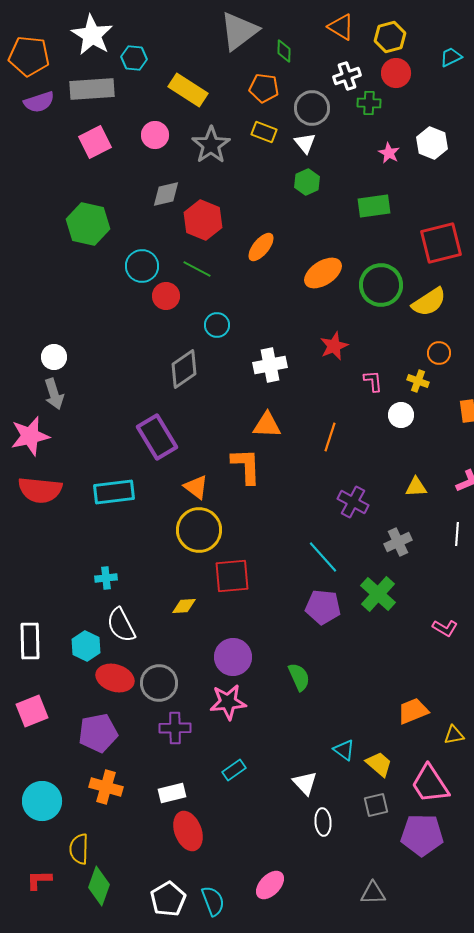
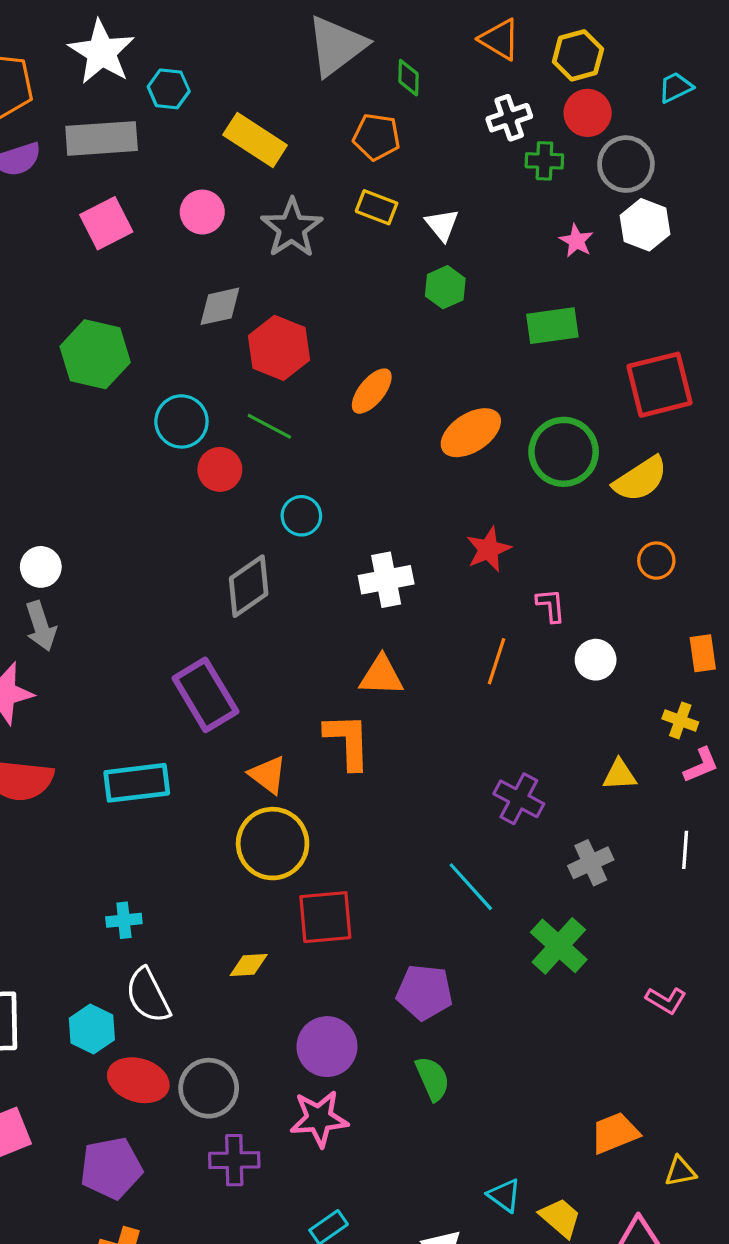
gray circle: (312, 108) -> (626, 164), moved
yellow cross: (418, 381) -> (680, 720), moved
orange line: (330, 437) -> (496, 661), moved
purple pentagon: (323, 607) -> (424, 992), moved

